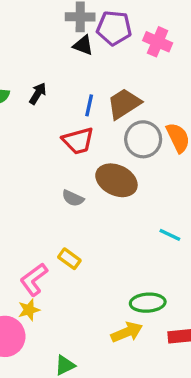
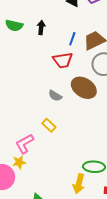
black arrow: (38, 93) -> (41, 27), turned -32
yellow rectangle: (69, 259) -> (49, 125), moved
yellow arrow: (127, 332) -> (79, 184), turned 120

